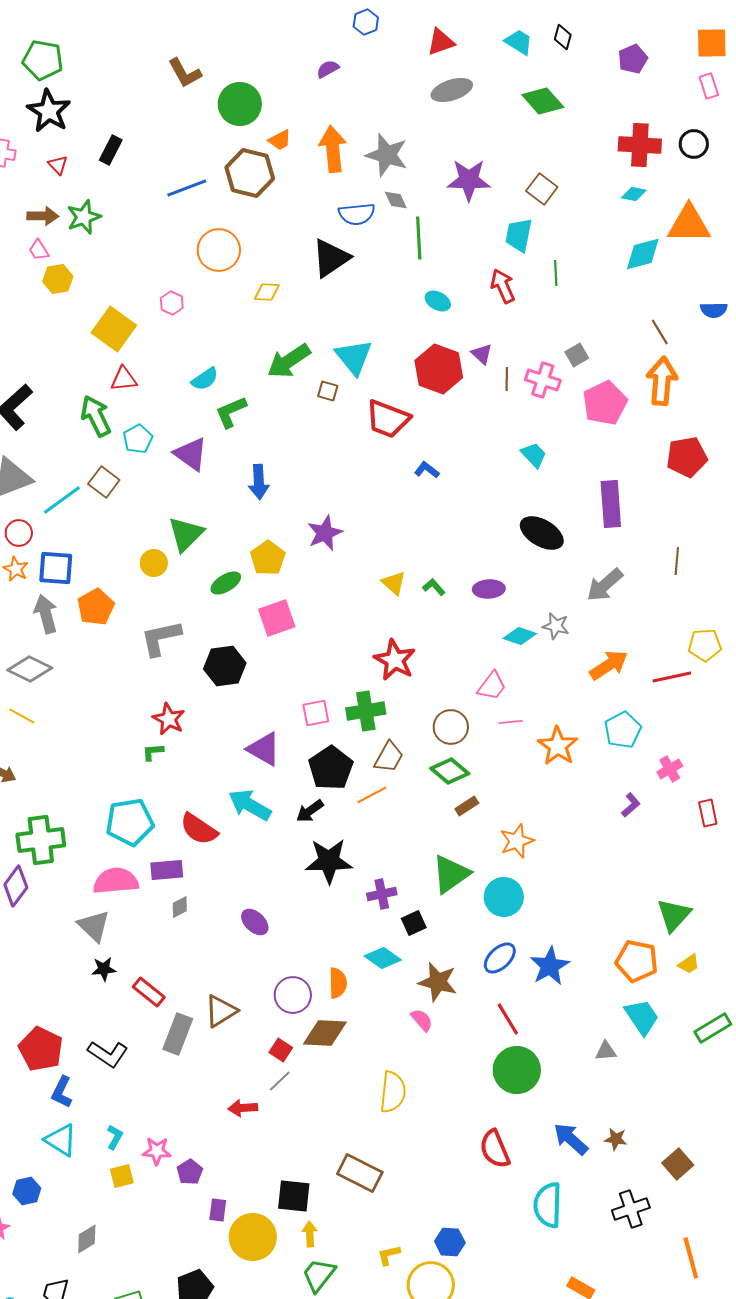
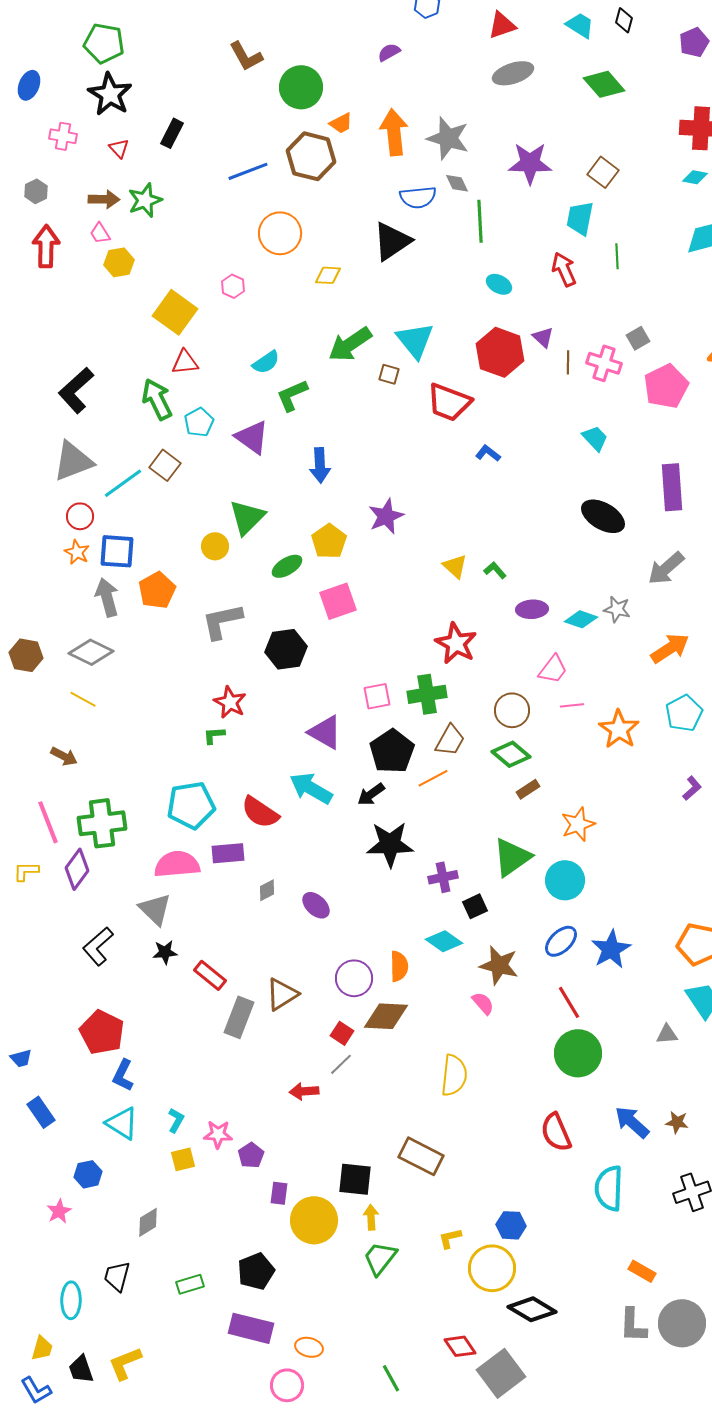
purple ellipse: (489, 589) -> (532, 609), moved
gray diamond: (180, 907) -> (267, 890), moved
black L-shape: (108, 1054) -> (98, 946), moved, turned 105

